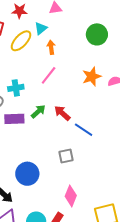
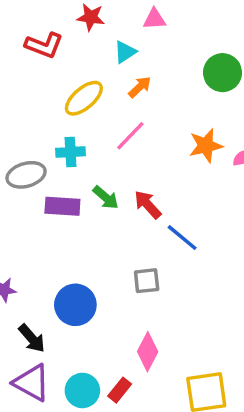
yellow ellipse: (21, 41) -> (84, 98), moved
orange arrow: (51, 47) -> (140, 87), turned 48
green arrow: (38, 112) -> (106, 197), turned 77

